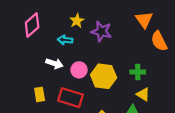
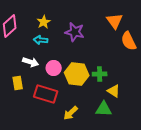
yellow star: (77, 21) -> (44, 22), moved
green cross: (138, 72) -> (100, 74), moved
yellow rectangle: (40, 94) -> (18, 83), moved

